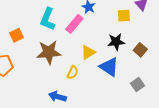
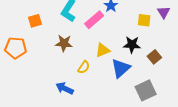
brown star: (49, 52) -> (64, 43), size x0.7
blue triangle: (109, 67) -> (121, 68), turned 35
gray square: (138, 84) -> (146, 90), size x1.5

